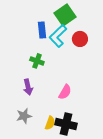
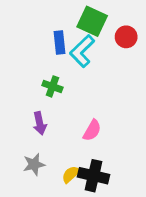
green square: (65, 15) -> (92, 21), turned -30
red circle: (80, 39) -> (126, 37), moved
yellow semicircle: (50, 123) -> (71, 174), turned -152

